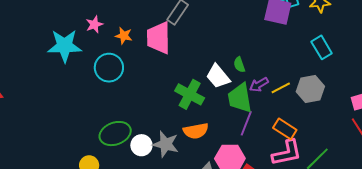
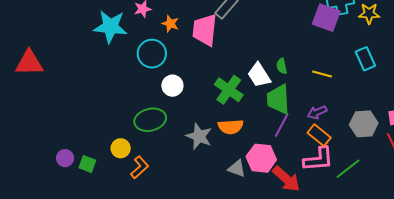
purple arrow: (259, 85) -> (317, 112), moved
yellow line: (281, 88) -> (322, 74), moved, turned 36
gray hexagon: (310, 89) -> (364, 124), moved
white circle: (141, 145) -> (172, 86), moved

